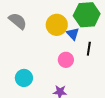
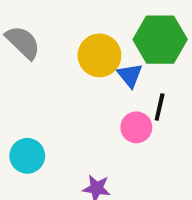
pink circle: (66, 60) -> (136, 127), moved

